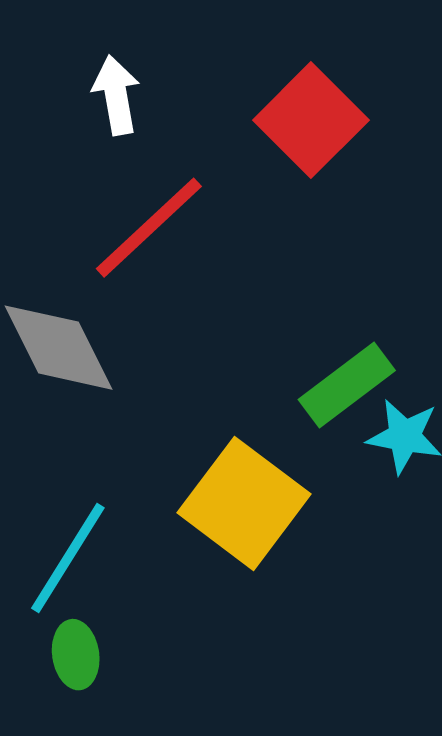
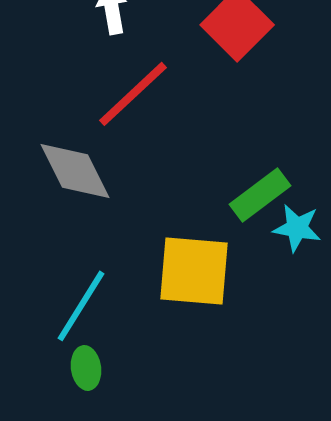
yellow square: (244, 503) -> (194, 271), turned -32

